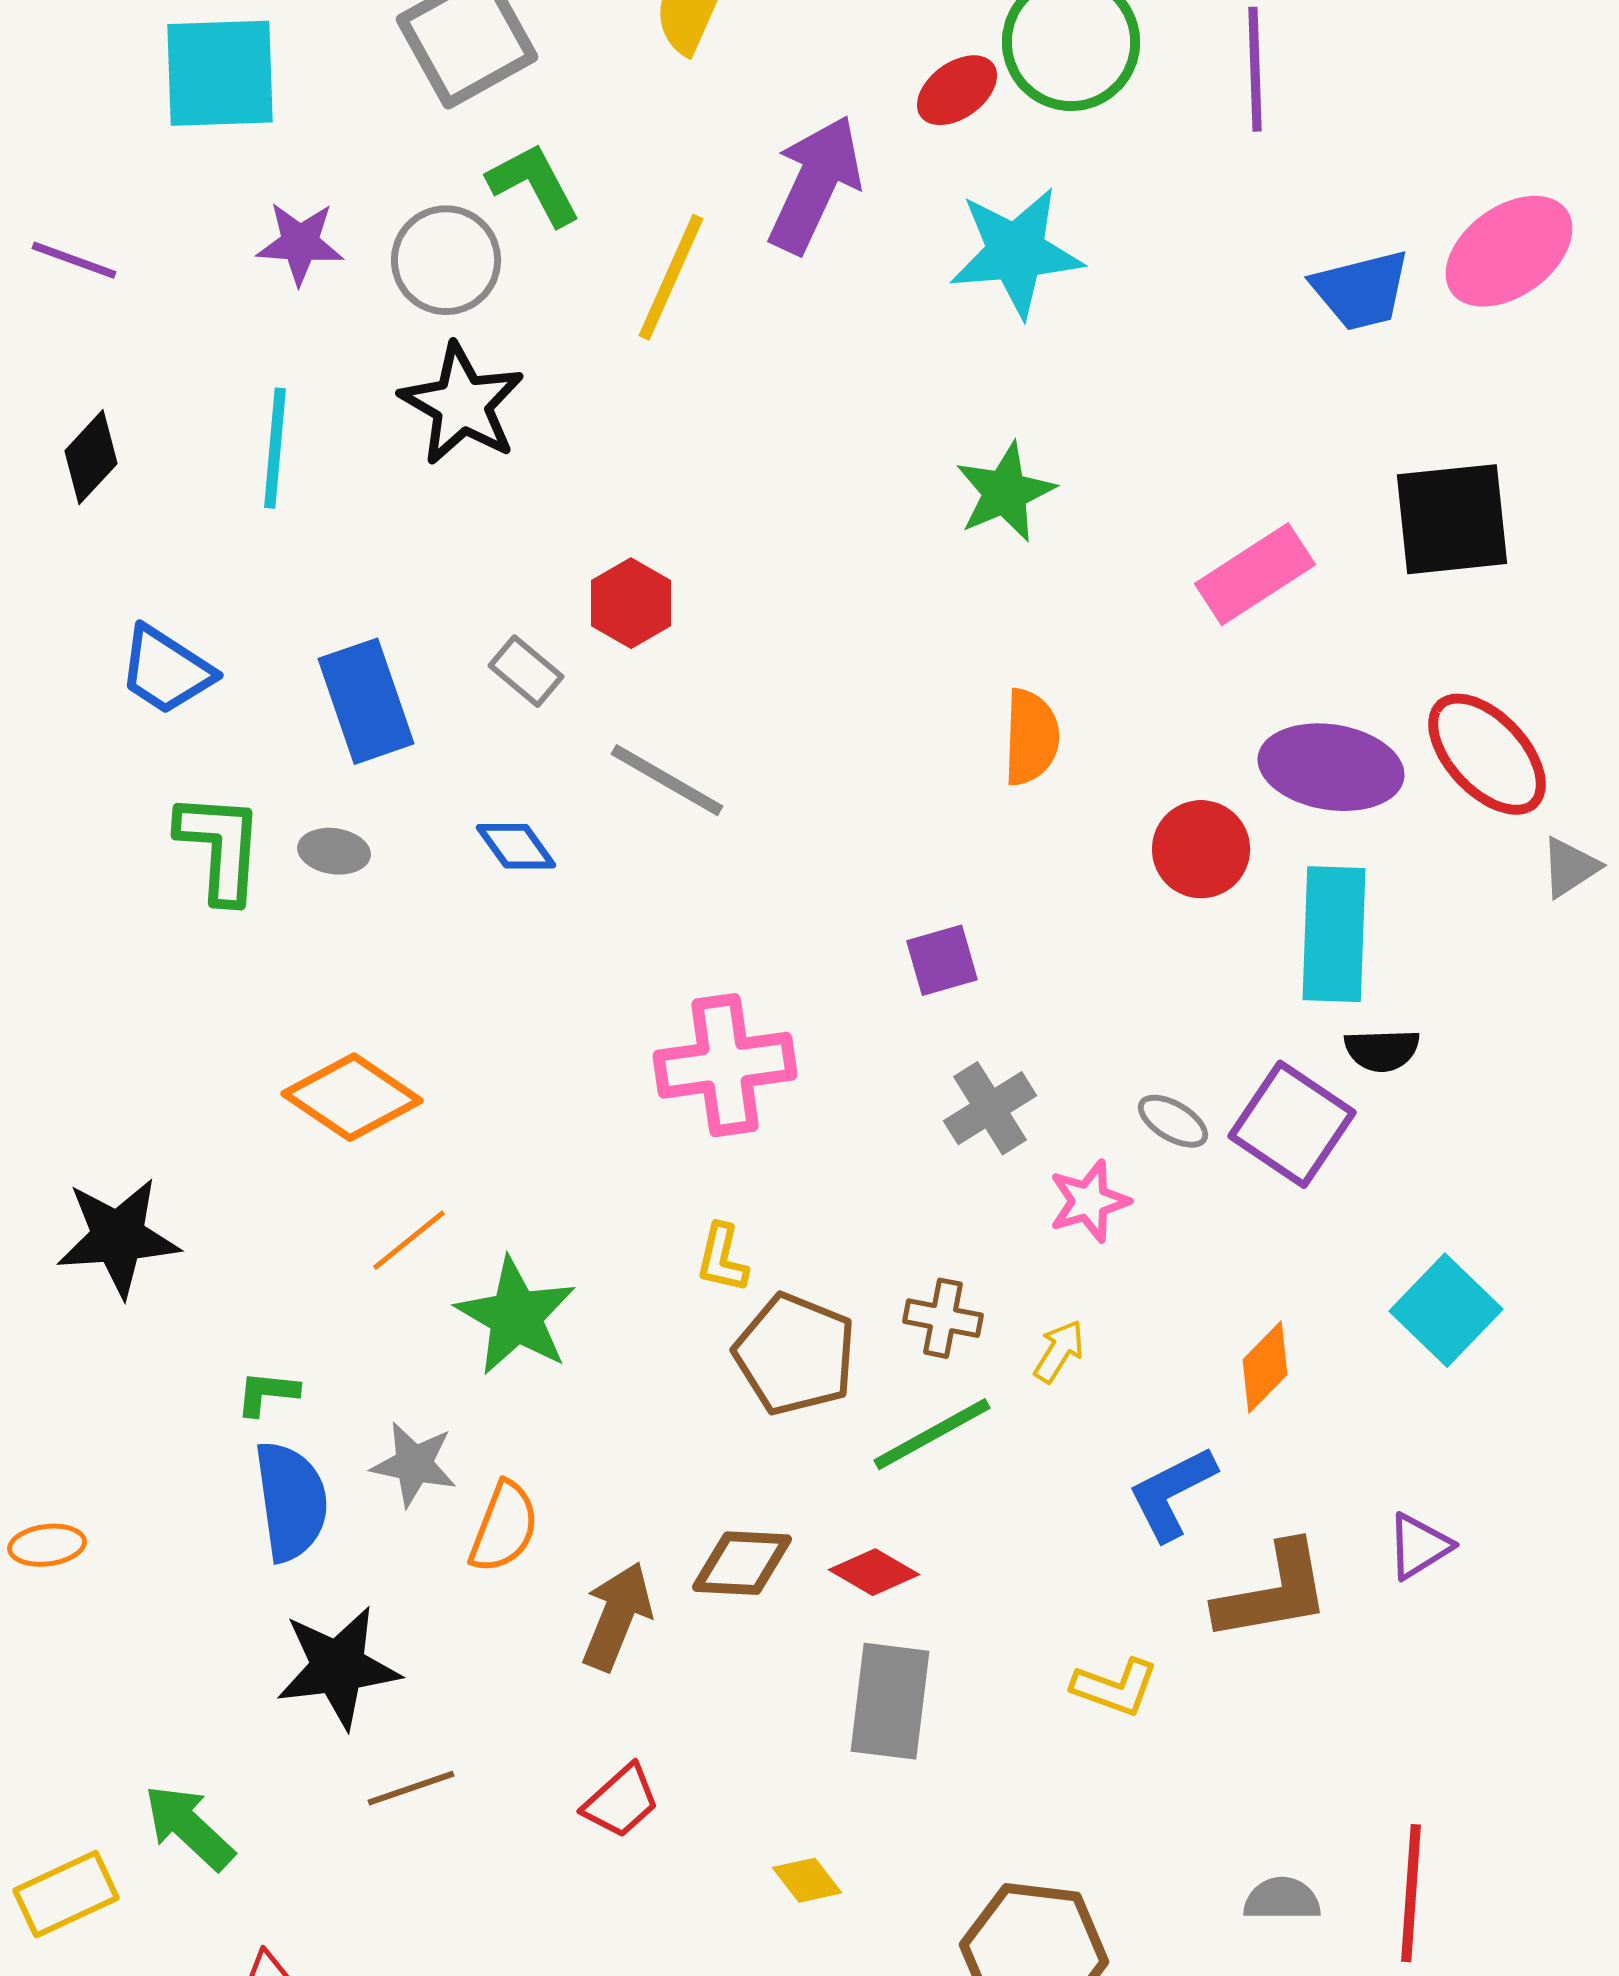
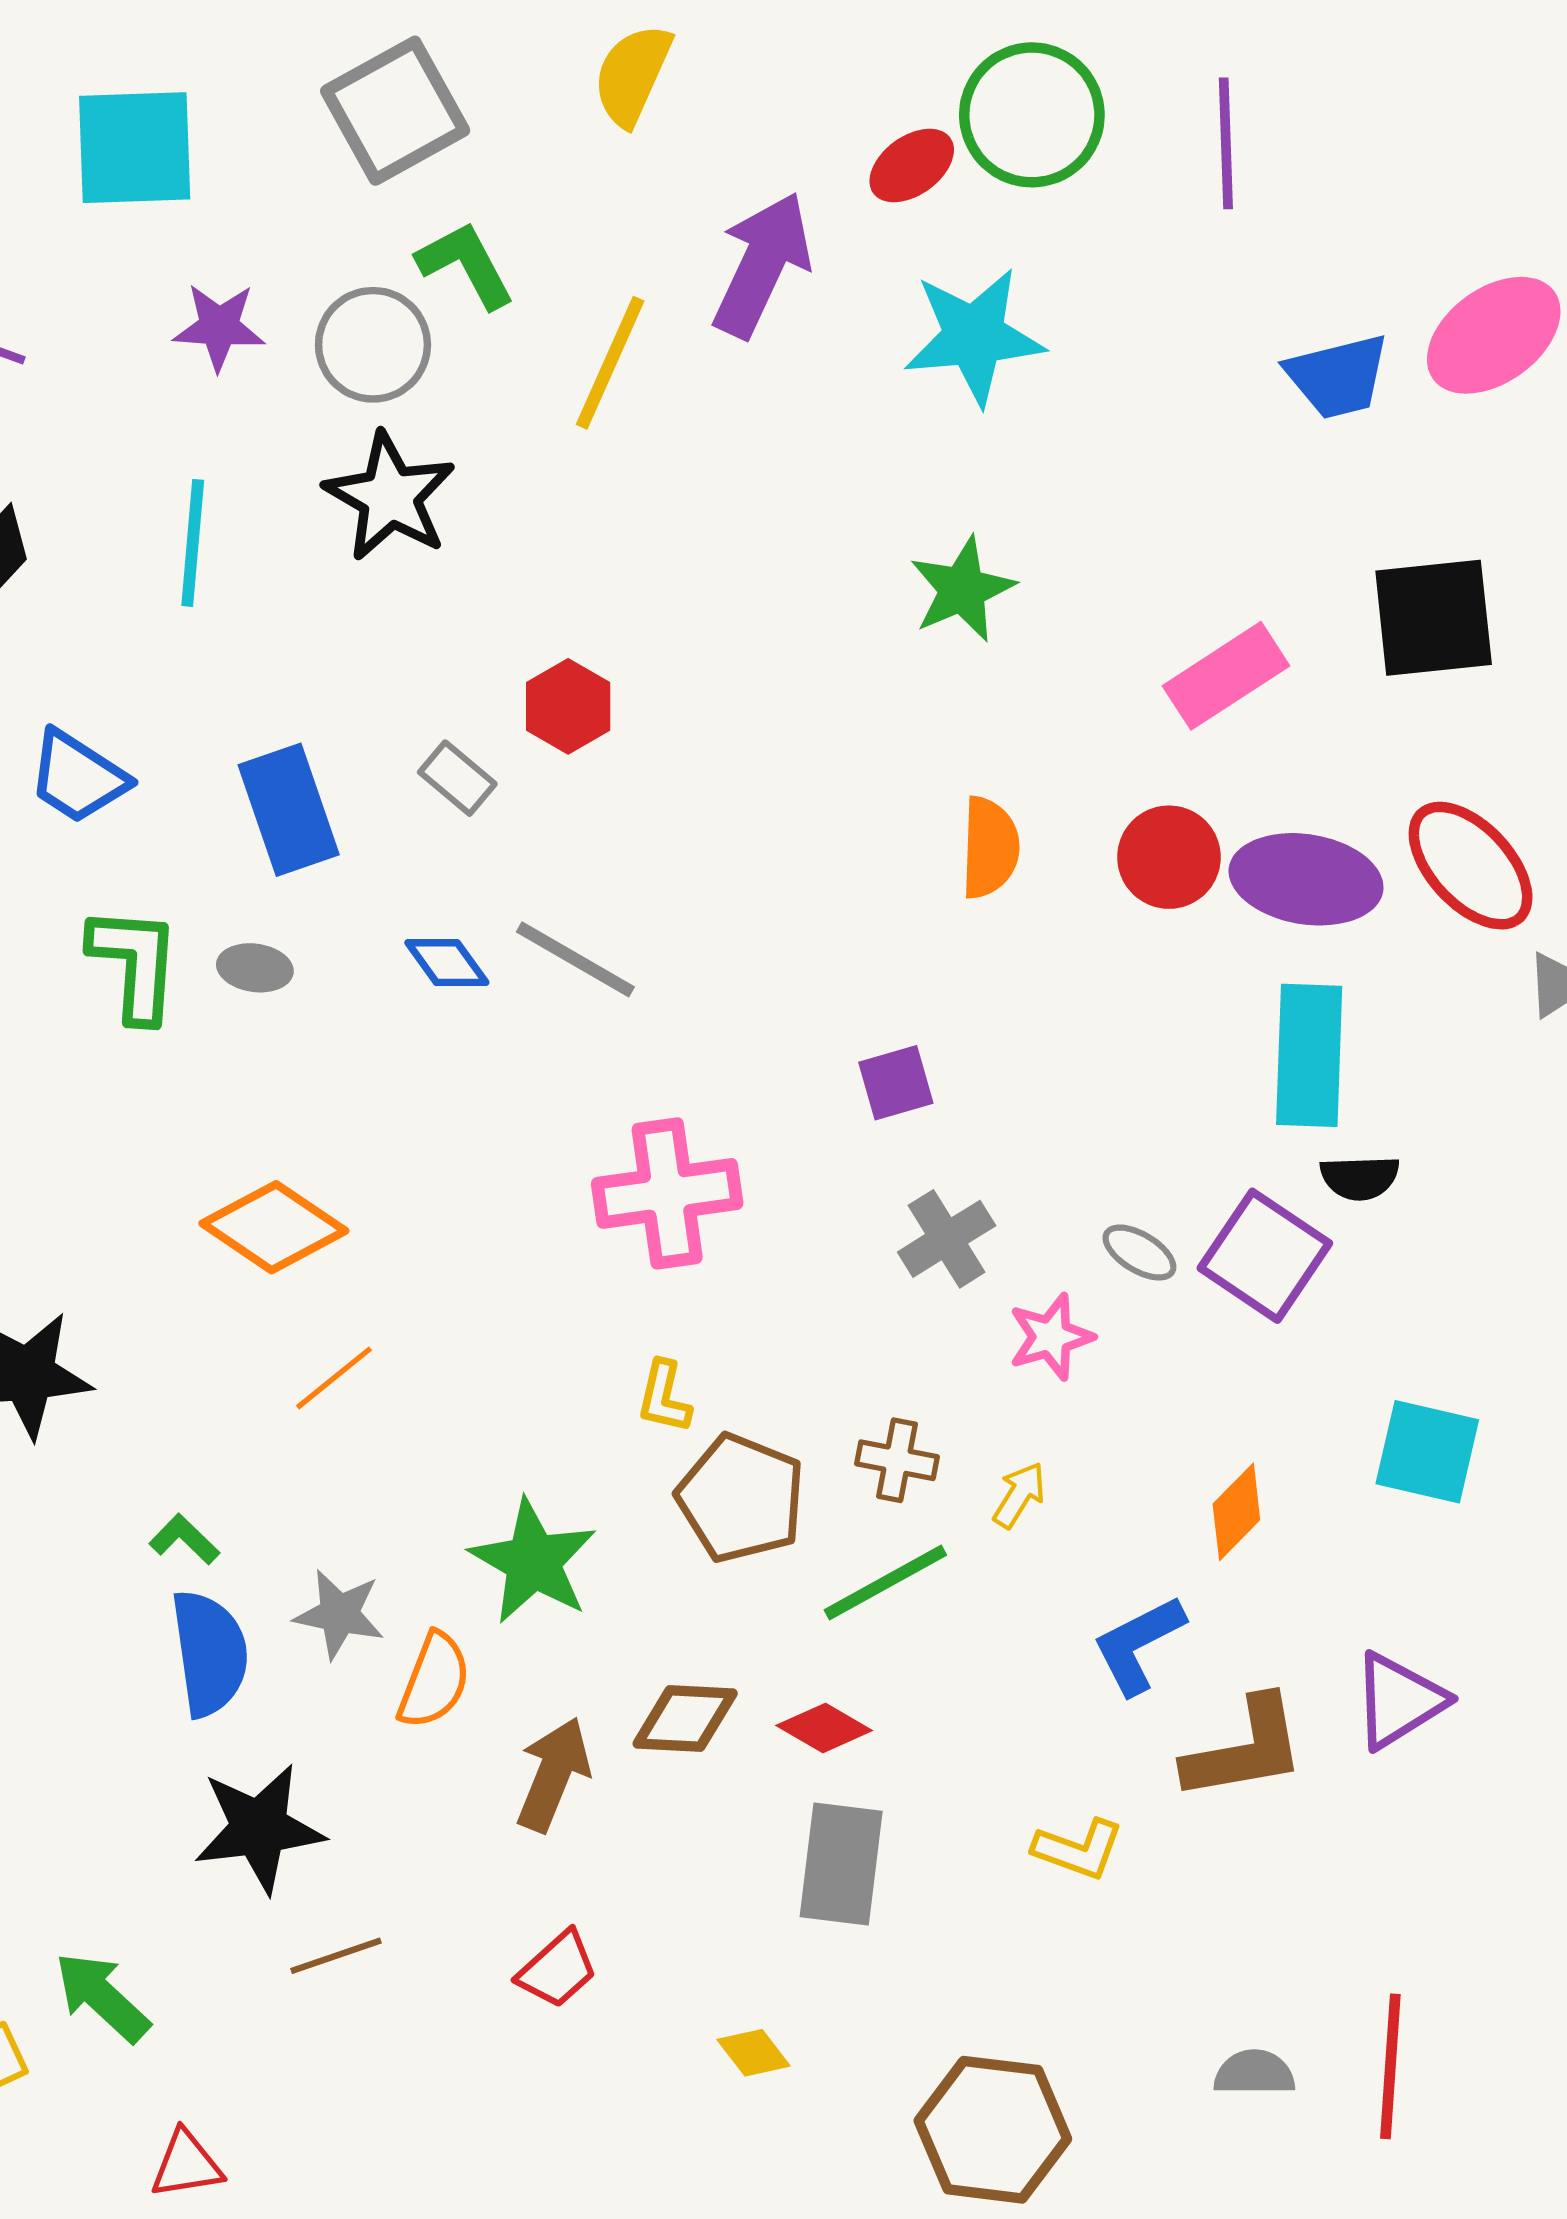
gray line: (667, 780) -> (575, 959), moved
red circle: (1201, 849) -> (1169, 857), moved
cyan square: (1446, 1310) -> (1427, 1452), turned -31
green star: (516, 1316) -> (533, 1561), moved
green L-shape: (267, 1393) -> (184, 1539), turned 38
purple triangle: (1419, 1546) -> (1399, 1701), size x1.4

